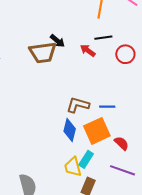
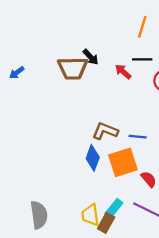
cyan rectangle: (86, 159) -> (114, 208), moved
yellow trapezoid: (73, 167) -> (90, 215), moved

